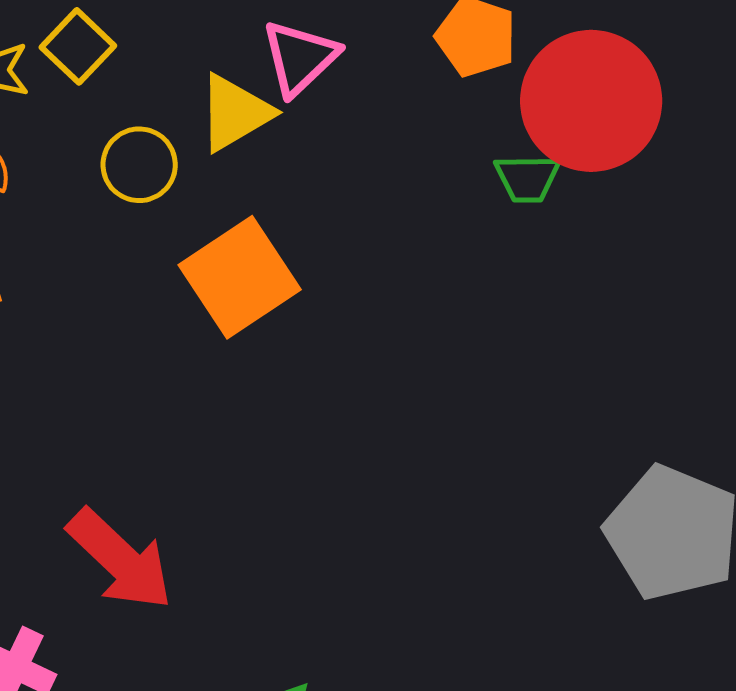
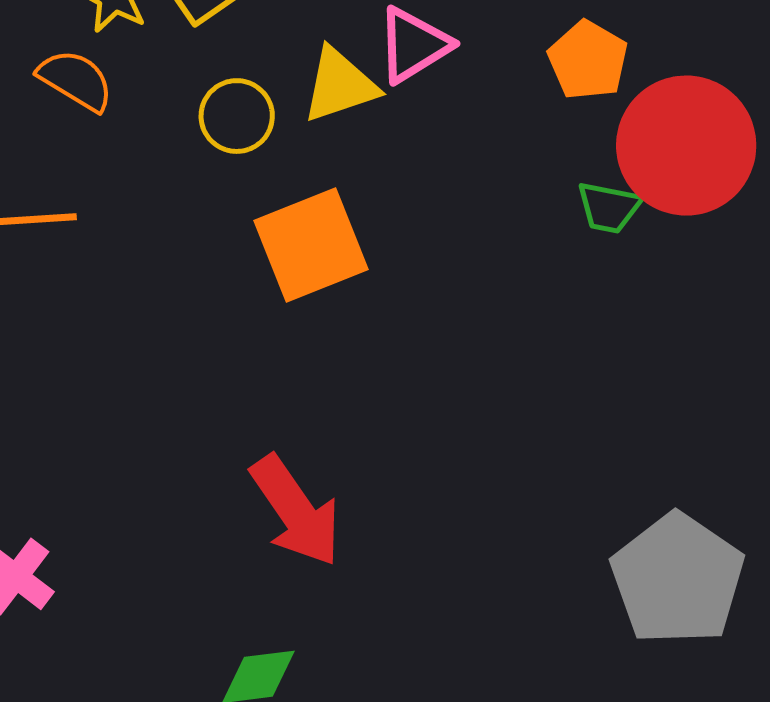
red arrow: (120, 560) -> (296, 511), moved

